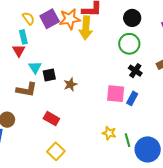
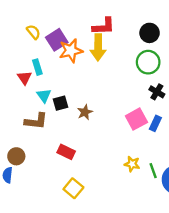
yellow semicircle: (28, 18) -> (33, 32), moved
orange star: (70, 19) -> (71, 51), moved
cyan rectangle: (23, 37) -> (37, 67), moved
pink square: (116, 94) -> (136, 119), turned -30

